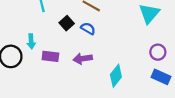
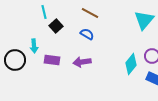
black square: (67, 23) -> (56, 26), moved
cyan diamond: (116, 76) -> (131, 64), moved

